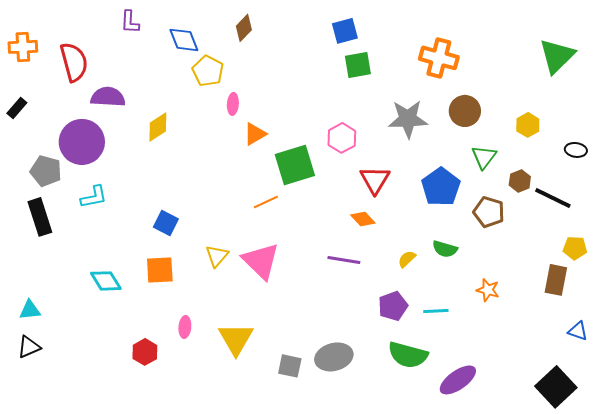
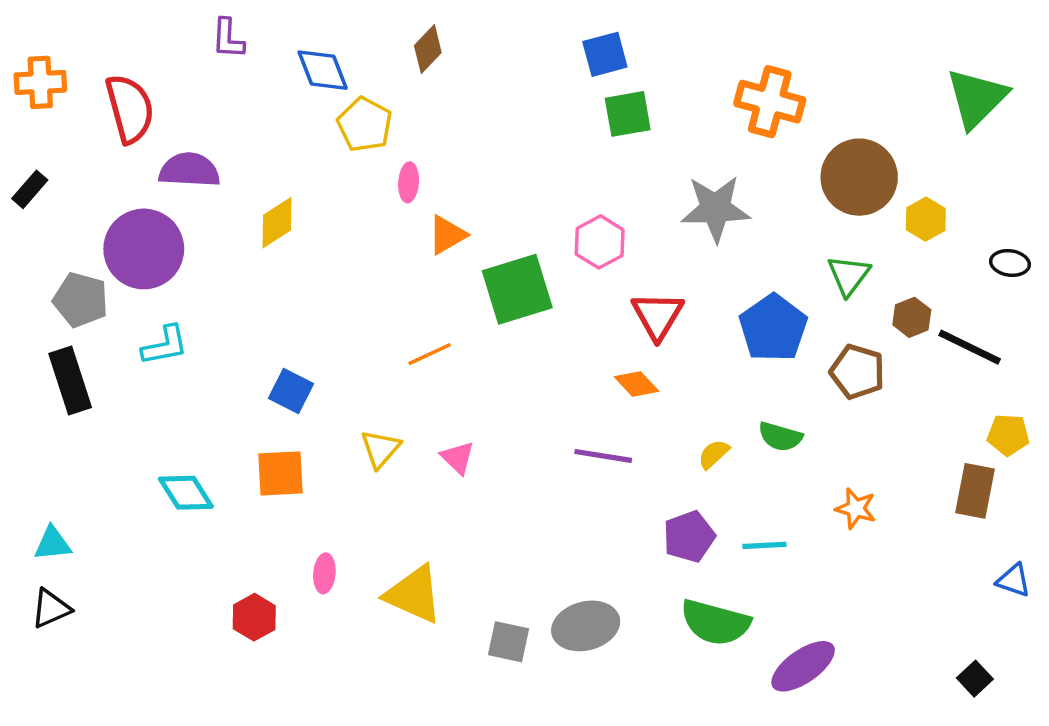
brown circle: (465, 111) -> (859, 177), moved, size x1.4
orange line: (266, 202) -> (430, 354), moved
pink triangle: (261, 261) -> (458, 458), size x0.5
yellow triangle: (236, 339) -> (414, 594), turned -36
black square: (556, 387) -> (975, 679), size x0.5

